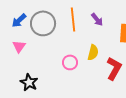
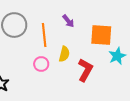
orange line: (73, 19) -> (44, 35), moved

